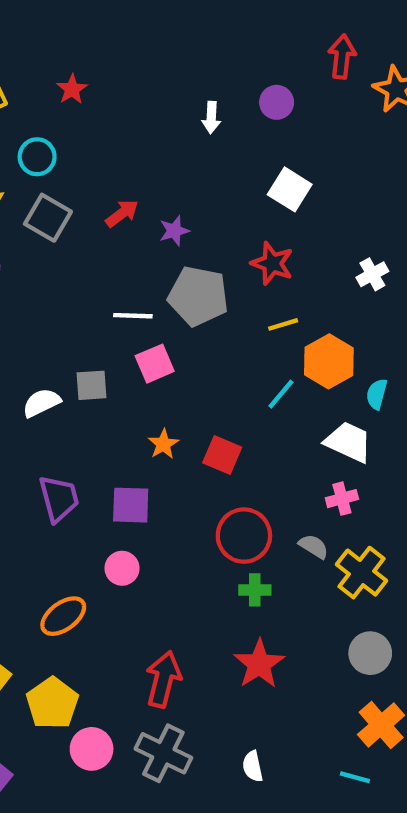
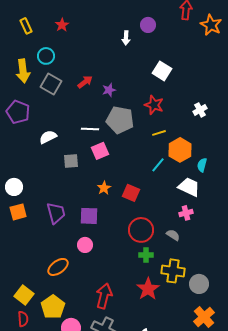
purple circle: (277, 102) -> (148, 25), moved
white semicircle: (41, 403) -> (48, 137), moved
yellow cross: (361, 573) -> (173, 271), moved, turned -30

